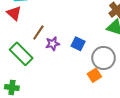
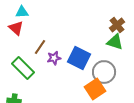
blue square: (78, 44) -> (79, 58), size x1.6
orange square: (94, 75) -> (95, 89), size x1.5

